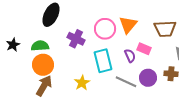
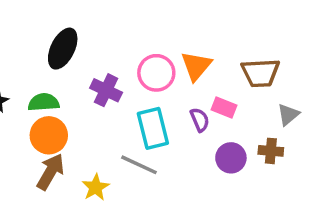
gray line: (126, 82) -> (139, 165), moved
yellow star: (82, 83) -> (96, 187), moved

